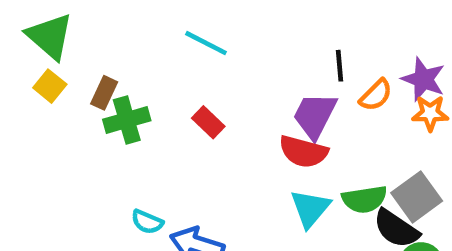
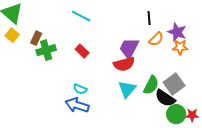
black line: (340, 66) -> (149, 18), moved
red semicircle: (303, 152) -> (124, 64), turned -30
green semicircle: (365, 199) -> (151, 85), turned -54
cyan semicircle: (147, 222) -> (80, 89), moved

